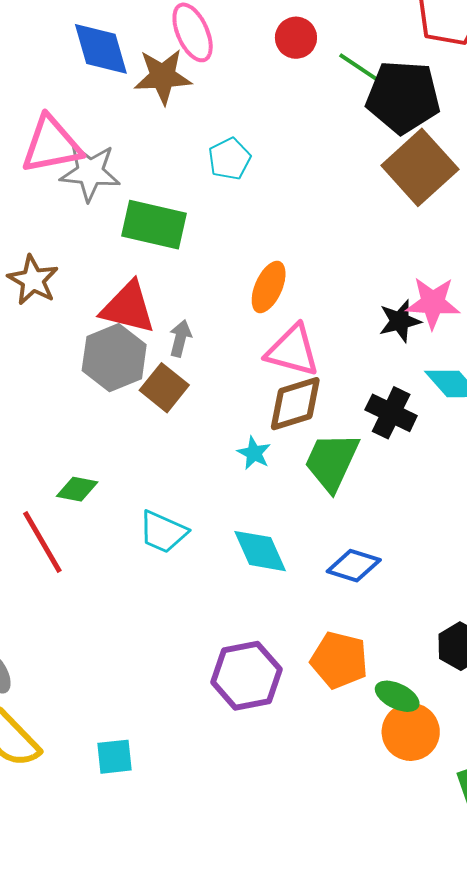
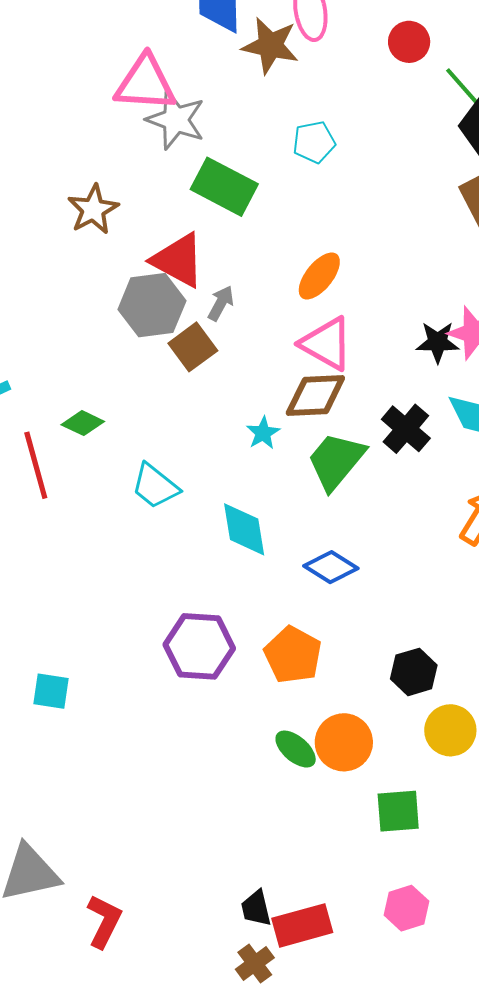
green ellipse: (397, 696) -> (296, 749), moved

